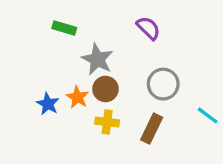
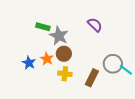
green rectangle: (64, 28) -> (43, 27), moved
purple semicircle: (148, 28) -> (95, 25), moved
gray circle: (163, 84) -> (113, 64), moved

